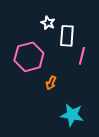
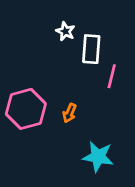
pink hexagon: (29, 57) -> (26, 109), moved

